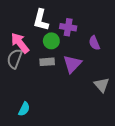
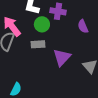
purple triangle: (72, 64) -> (62, 57), moved

